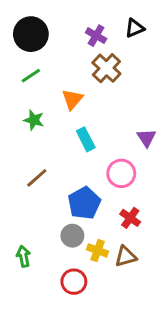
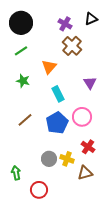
purple triangle: (146, 138) -> (90, 83), moved
blue pentagon: (84, 203) -> (57, 123), moved
yellow cross: (98, 250) -> (67, 159), moved
red circle: (74, 282) -> (39, 190), moved

